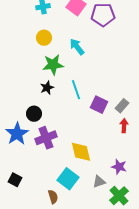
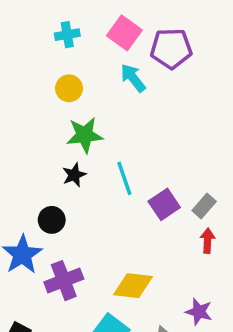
cyan arrow: (77, 47) -> (133, 78), moved
purple square: (99, 105) -> (164, 204), turned 30
purple cross: (46, 138) -> (64, 281), moved
yellow diamond: (81, 152) -> (133, 286), turned -70

